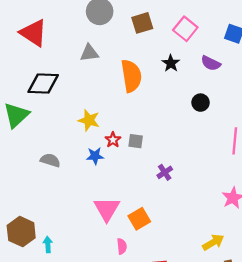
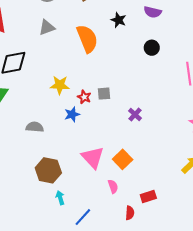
brown hexagon: (21, 232) -> (48, 170), moved
cyan arrow: (48, 244) -> (60, 198), moved

